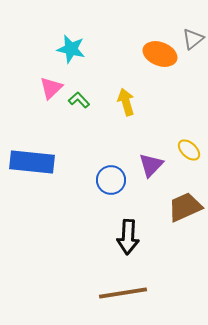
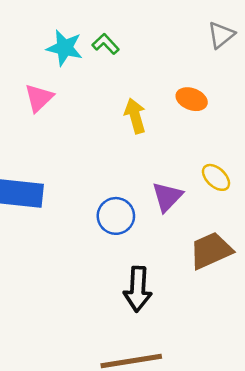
orange ellipse: (160, 54) -> (192, 99), moved, size x0.7
green L-shape: (79, 100) -> (106, 44), moved

